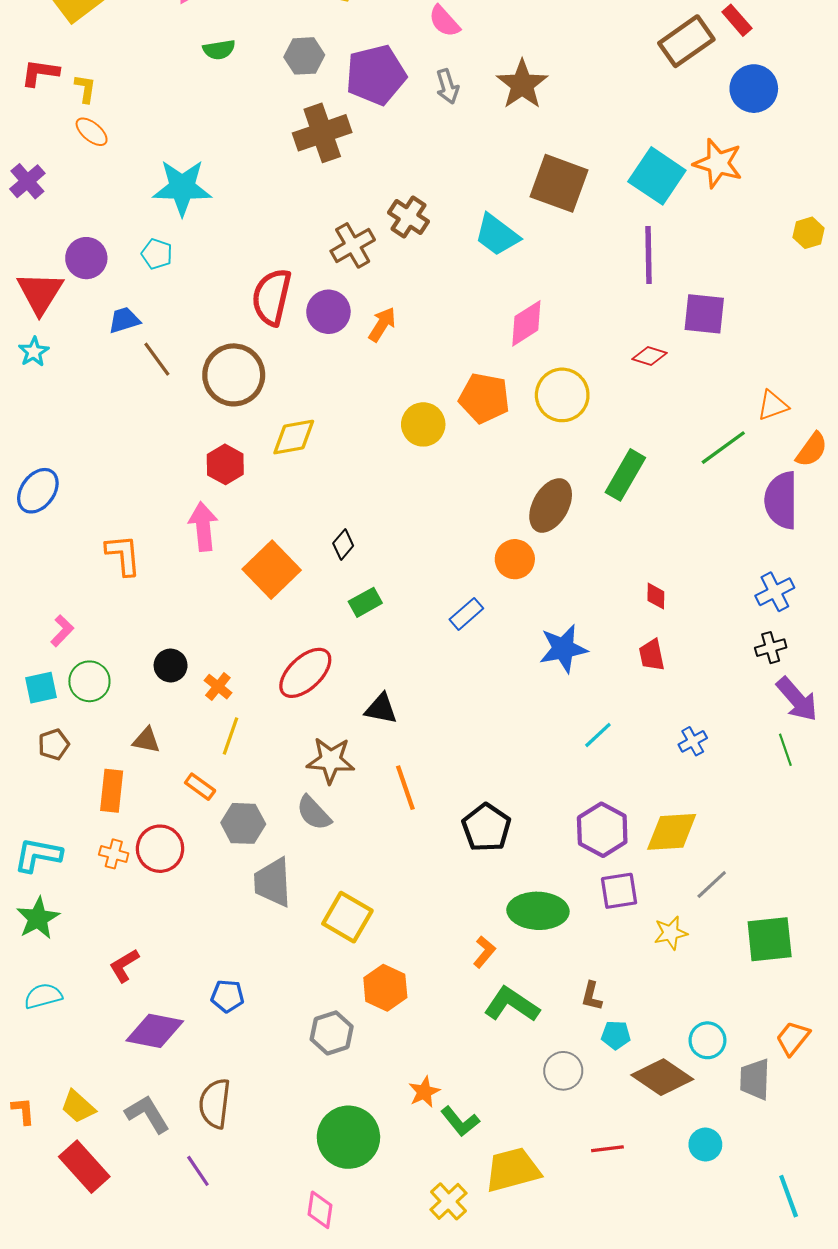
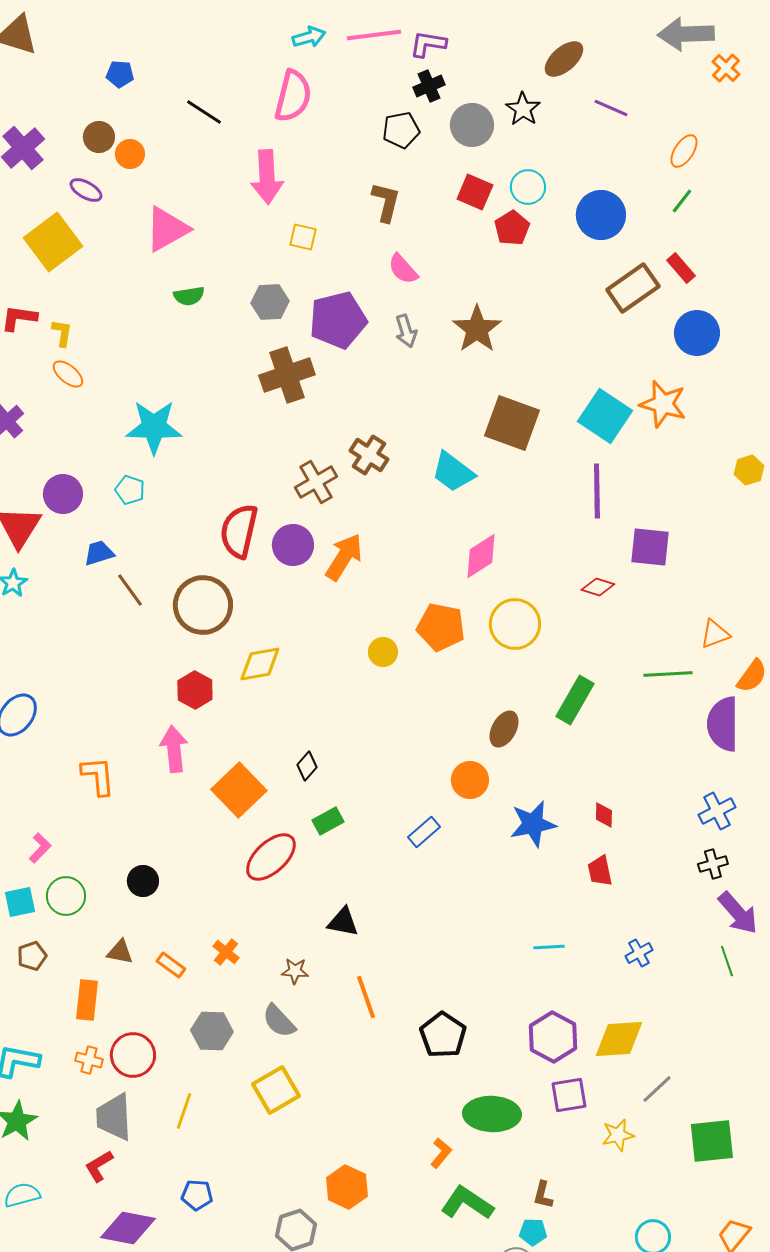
orange arrow: (382, 324) -> (344, 557), size x1.4
yellow circle: (423, 424) -> (383, 652), size x0.7
green line: (723, 448) -> (668, 674), turned 33
brown ellipse: (551, 505) -> (504, 729), size x0.7
blue star: (563, 649) -> (533, 824), moved
red ellipse: (305, 673) -> (271, 857), moved
orange cross: (218, 687) -> (226, 952), moved
cyan line: (598, 735) -> (549, 947), turned 40
yellow line: (231, 736) -> (184, 1111), moved
brown star: (331, 760) -> (295, 971), size x0.6
orange rectangle: (200, 787) -> (171, 965), moved
gray trapezoid: (273, 882) -> (114, 1117), moved
yellow square: (347, 917) -> (276, 1090), moved, turned 30
cyan pentagon: (616, 1035) -> (533, 1232), moved

